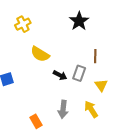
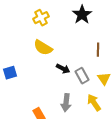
yellow cross: (23, 24) -> (41, 18), moved
gray rectangle: (79, 73) -> (82, 76), moved, turned -49

